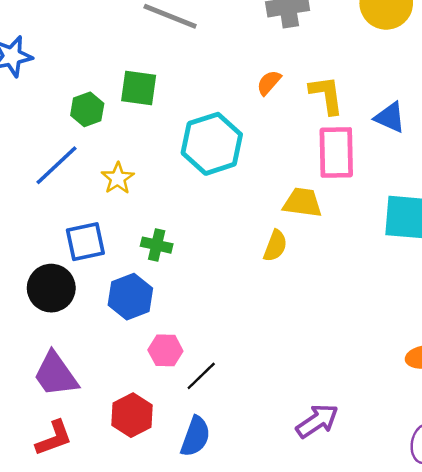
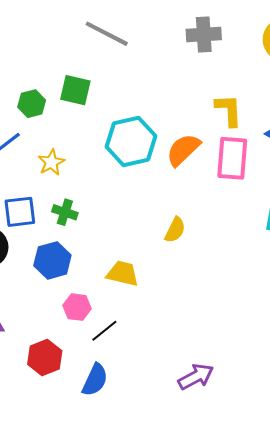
orange semicircle: (269, 83) -> (183, 150), moved, size x1.6
yellow trapezoid: (302, 203) -> (123, 274), moved
green cross: (157, 245) -> (65, 212), moved

